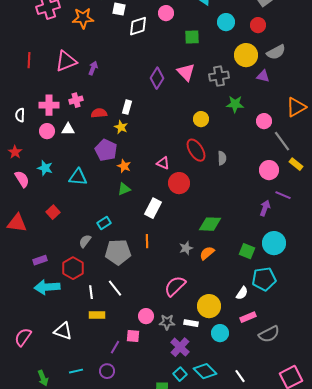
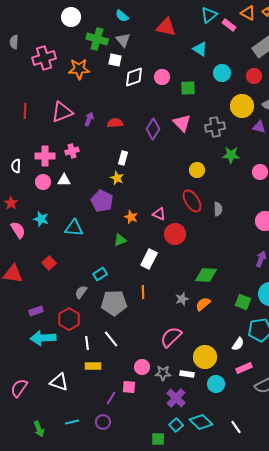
pink circle: (166, 13) -> (162, 77), moved
red semicircle: (99, 113) -> (115, 123), moved
orange star: (124, 166) -> (131, 217), moved

